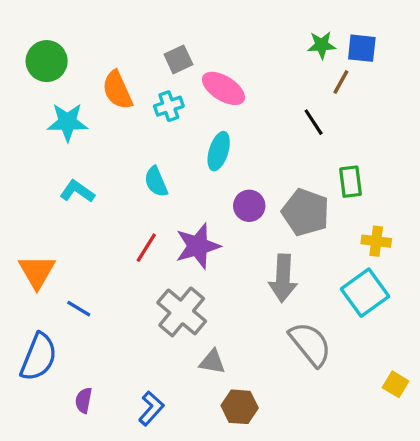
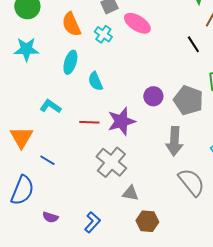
cyan cross: (169, 106) -> (103, 34), turned -36
cyan star: (68, 122) -> (26, 49), moved
cyan ellipse: (219, 151) -> (70, 62), moved
cyan L-shape: (77, 191) -> (50, 106), moved
red line: (146, 248) -> (89, 122), turned 60
purple semicircle: (84, 400) -> (50, 217), turned -84

